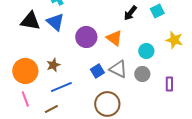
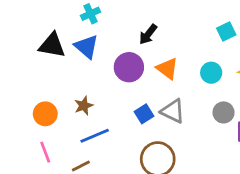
black arrow: (130, 13) -> (148, 34), moved
cyan circle: (146, 51) -> (211, 73), moved
orange circle: (25, 71) -> (45, 114), size x0.7
gray circle: (142, 74) -> (224, 112), moved

